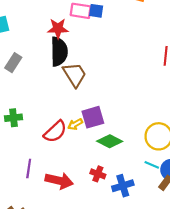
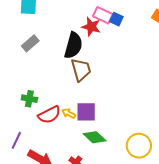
red star: (58, 29) -> (91, 27), moved
green cross: (14, 118) -> (29, 99), moved
yellow arrow: (75, 124) -> (69, 113), turned 40

